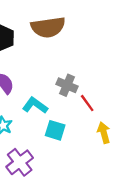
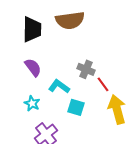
yellow arrow: (104, 133) -> (117, 109), size x1.6

